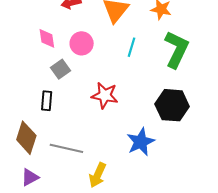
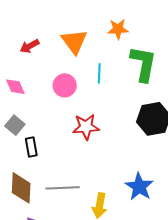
pink circle: (82, 43) -> (65, 85), moved
gray square: (60, 69) -> (15, 125), moved
blue star: (141, 142) -> (139, 187), moved

